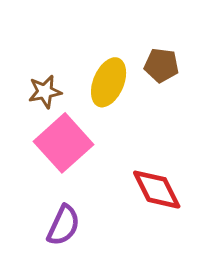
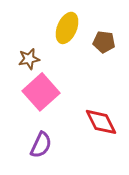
yellow ellipse: (109, 82) -> (67, 28), moved

